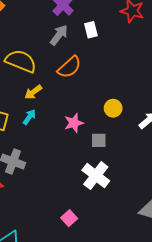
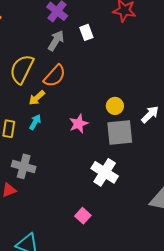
yellow semicircle: (21, 61) -> (22, 69), turned -80
orange semicircle: (69, 67) -> (55, 76), moved
gray square: (99, 140) -> (120, 133), moved, size x1.8

